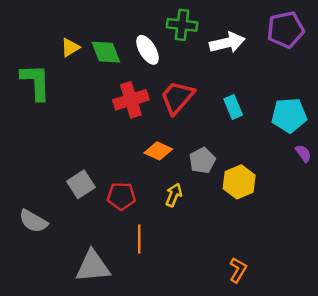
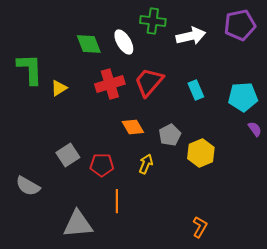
yellow triangle: (70, 47) -> (59, 88), moved
orange diamond: (158, 151) -> (133, 127), turned 35

